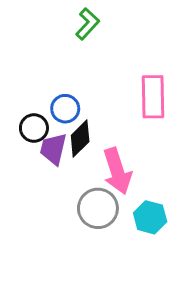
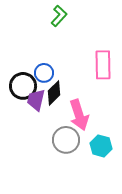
black circle: (34, 128) -> (23, 86), size x1.4

